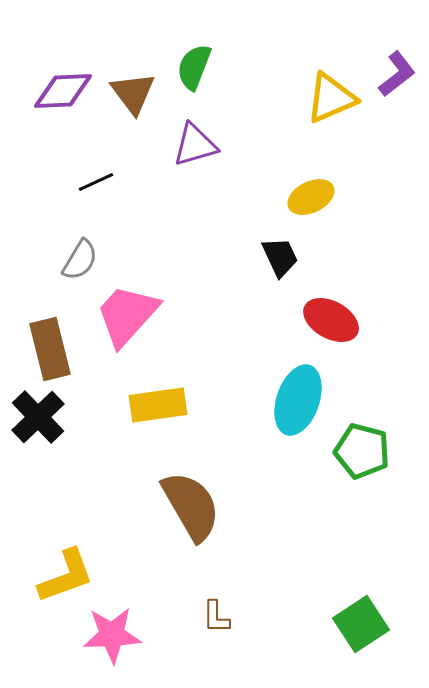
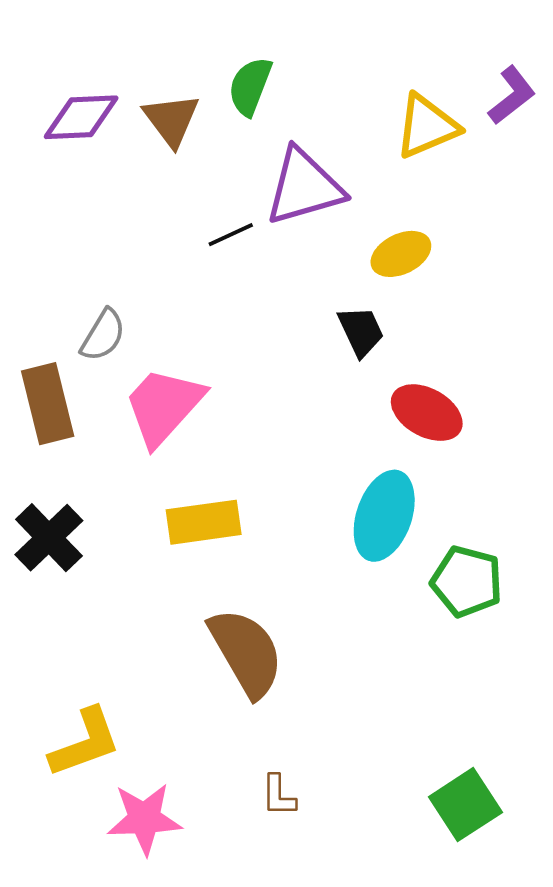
purple triangle: (195, 145) -> (304, 187), moved, size x1.4
black line: (96, 182) -> (231, 235), moved
brown rectangle: (50, 349) -> (48, 404), moved

